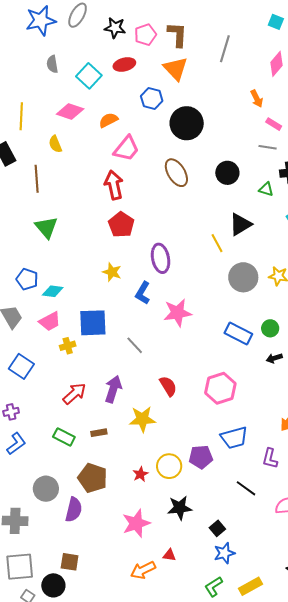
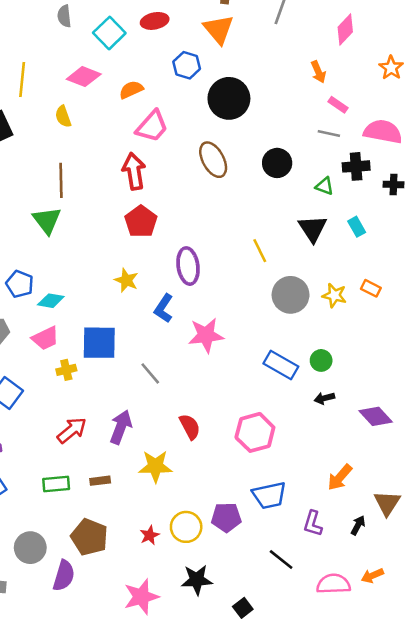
brown line: (37, 179) -> (61, 180), moved
black triangle: (240, 224) -> (313, 229), moved, turned -35
green rectangle: (64, 437) -> (56, 484), turned -35

